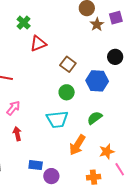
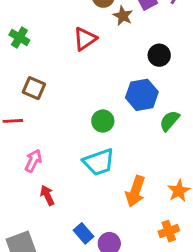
red triangle: (38, 44) -> (85, 39), moved
brown square: (68, 64) -> (34, 88), moved
green semicircle: (95, 118) -> (169, 121), moved
blue rectangle: (36, 165) -> (83, 233), turned 56

